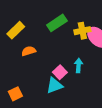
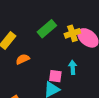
pink square: (60, 72) -> (55, 76), turned -32

